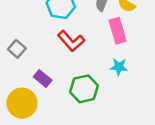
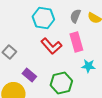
pink rectangle: (118, 31) -> (76, 42), moved

